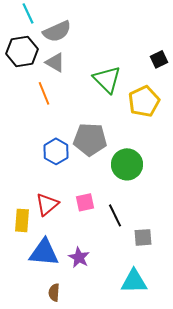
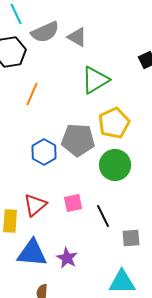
gray triangle: (55, 62) -> (77, 37), moved
green triangle: (107, 79) -> (95, 80), turned 44
orange line: (44, 93) -> (32, 94), turned 45
yellow pentagon: (144, 101) -> (114, 123), moved

